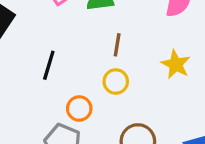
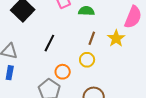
yellow star: (176, 64) -> (116, 38), moved

